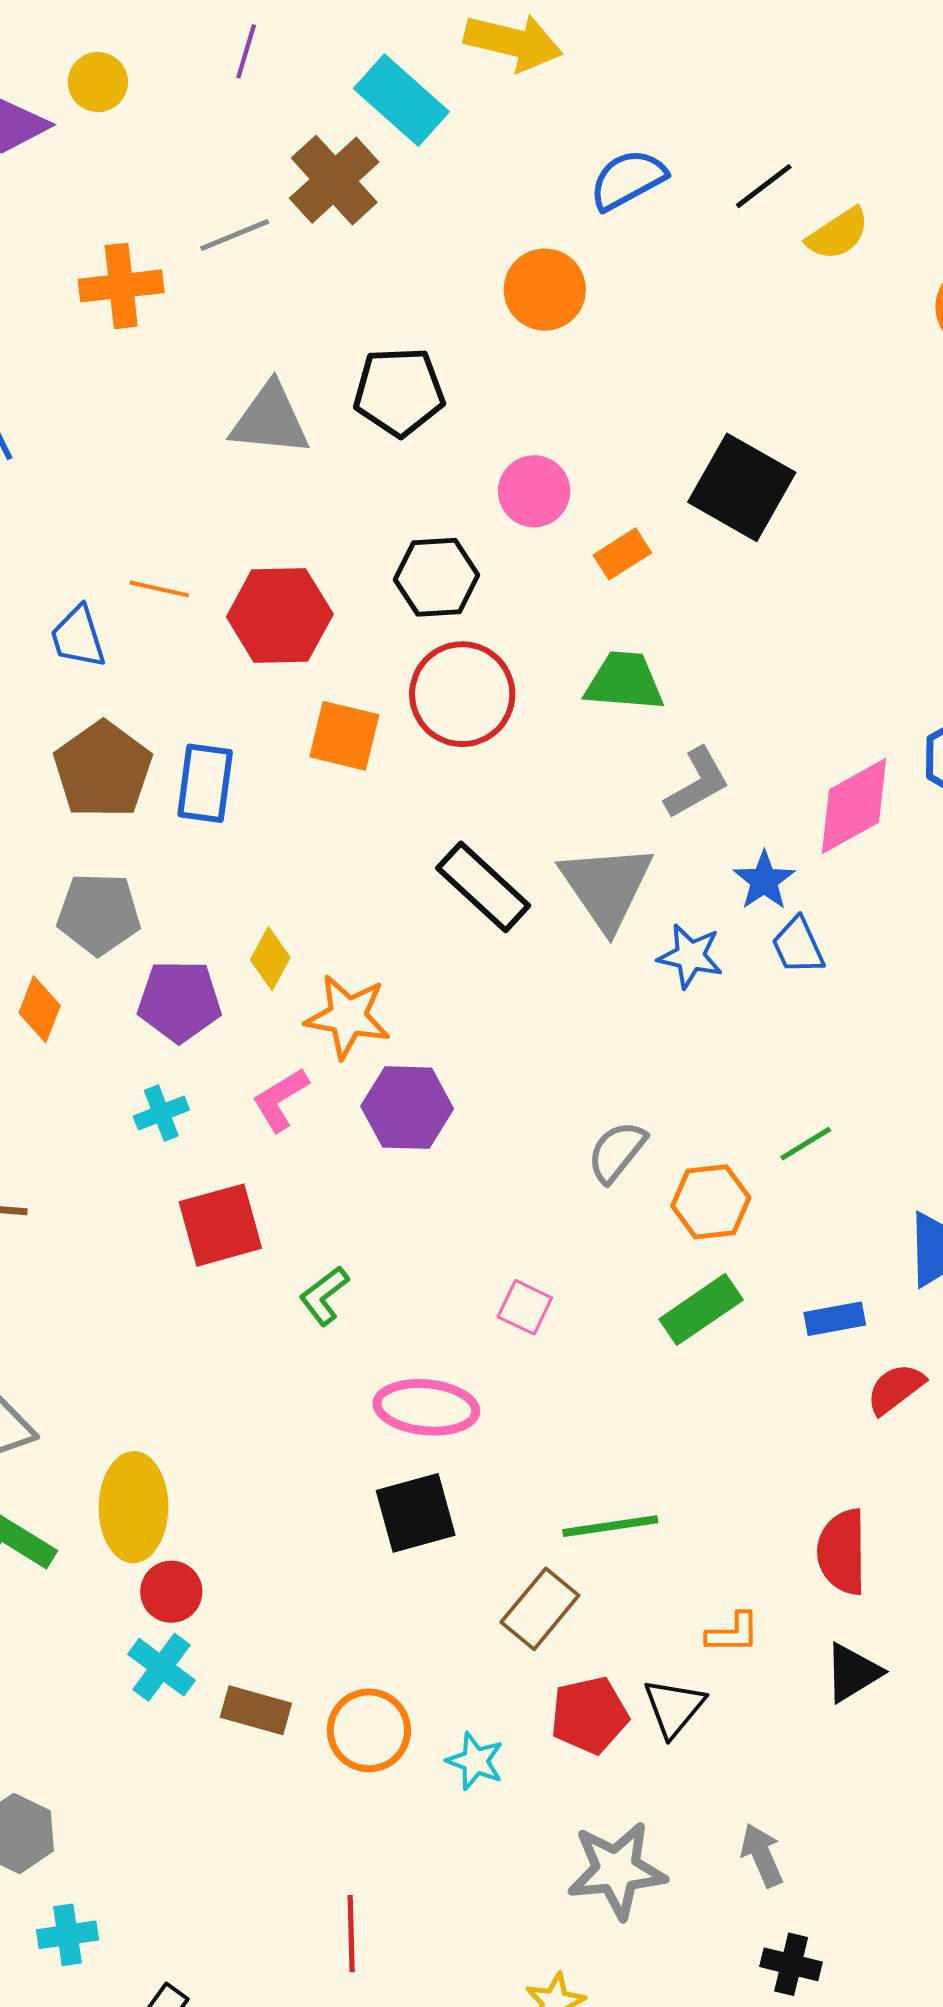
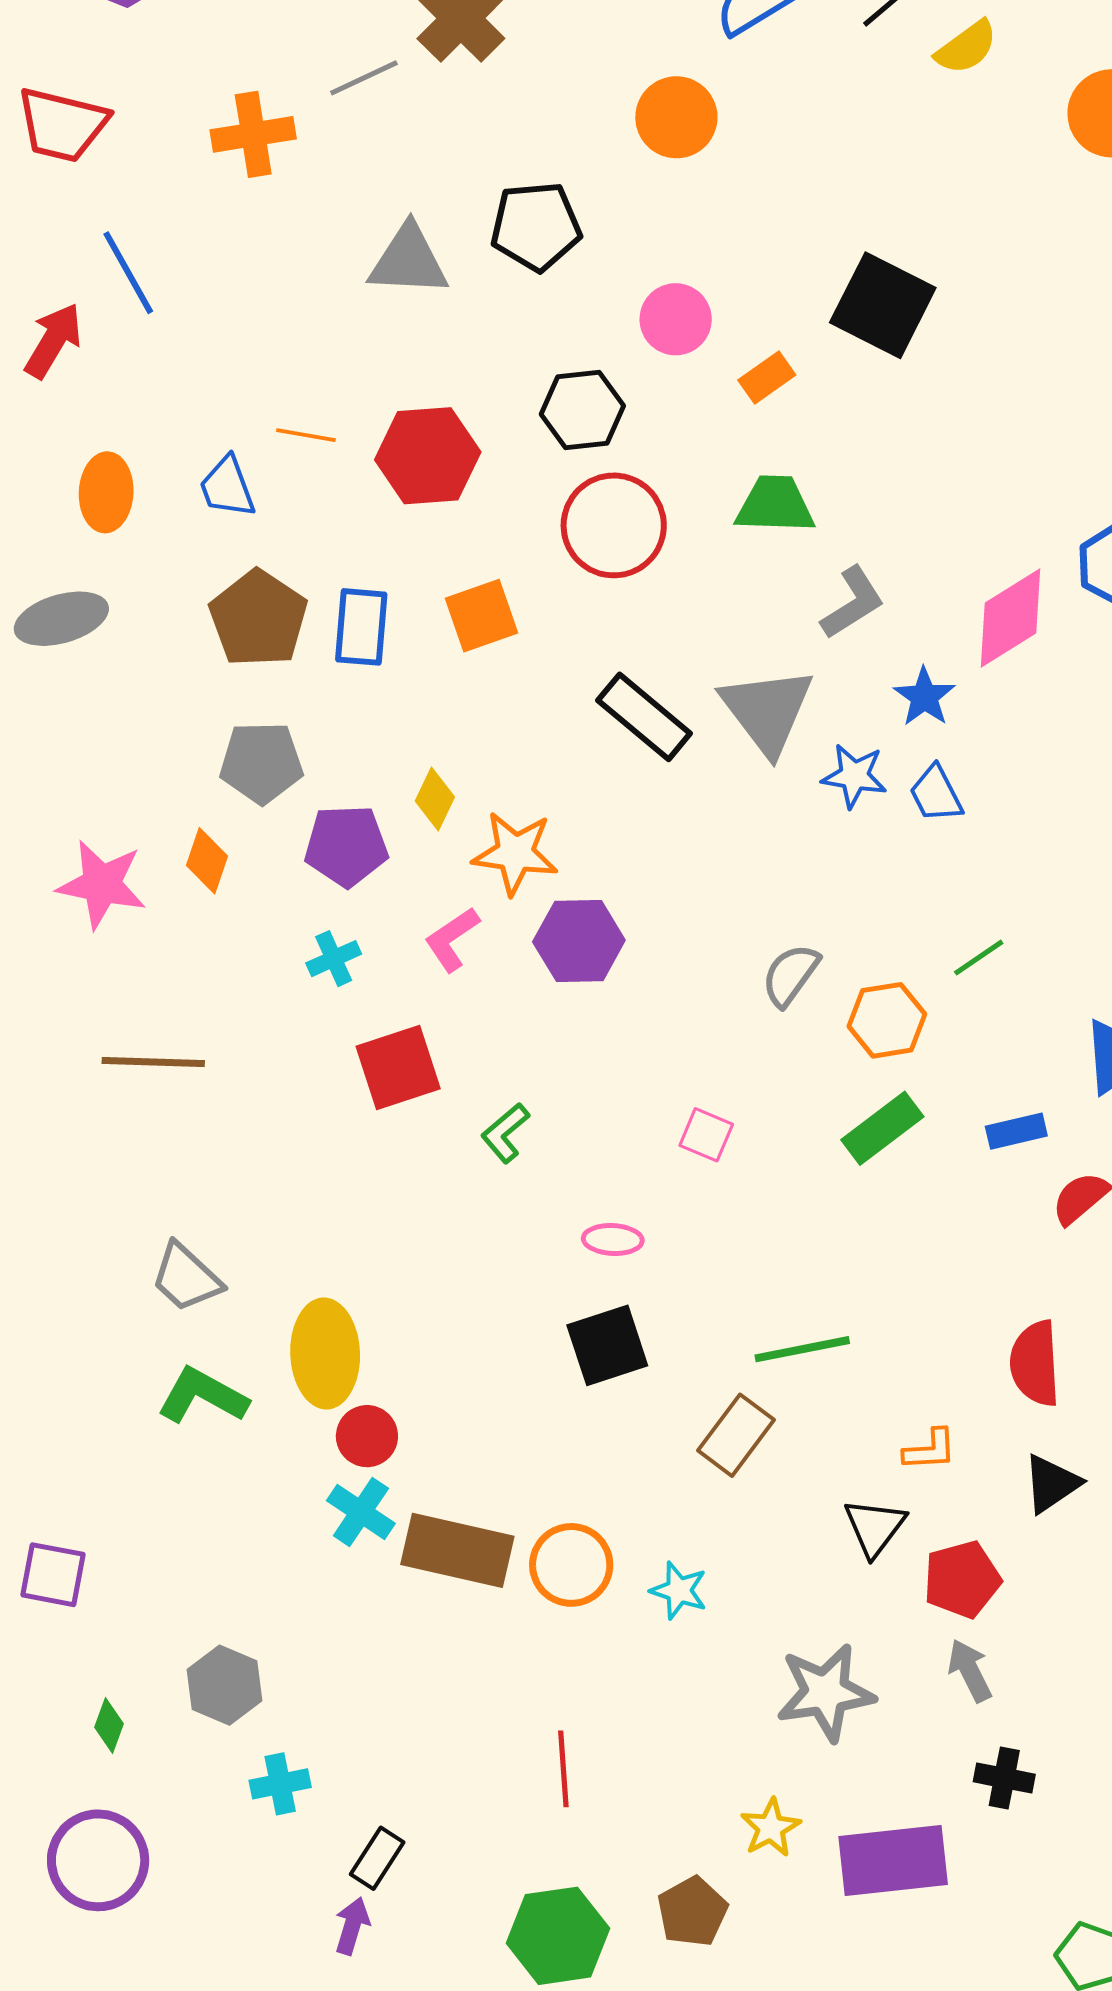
orange square: (344, 736) -> (481, 616), moved, turned -30
blue trapezoid: (798, 946) -> (936, 794), moved
pink ellipse: (426, 1407) -> (613, 1239), size x0.6
brown rectangle: (256, 1710) -> (457, 1550), size x1.6
red pentagon: (589, 1715) -> (962, 1579), moved

